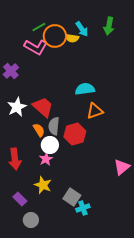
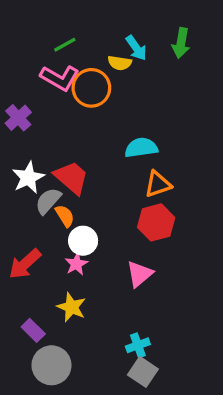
orange circle: (55, 36) -> (91, 88), moved
gray semicircle: (54, 126) -> (48, 201), moved, turned 36
red hexagon: (75, 134) -> (156, 222), moved
red arrow: (15, 159) -> (25, 264), turned 55
pink triangle: (122, 167) -> (140, 274), moved
gray square: (72, 197) -> (143, 372), moved
gray circle: (31, 220) -> (51, 365), size x1.5

